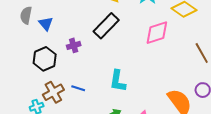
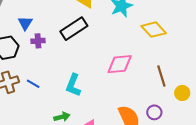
blue triangle: (46, 24) -> (25, 23), moved
pink diamond: (157, 33) -> (120, 64), moved

